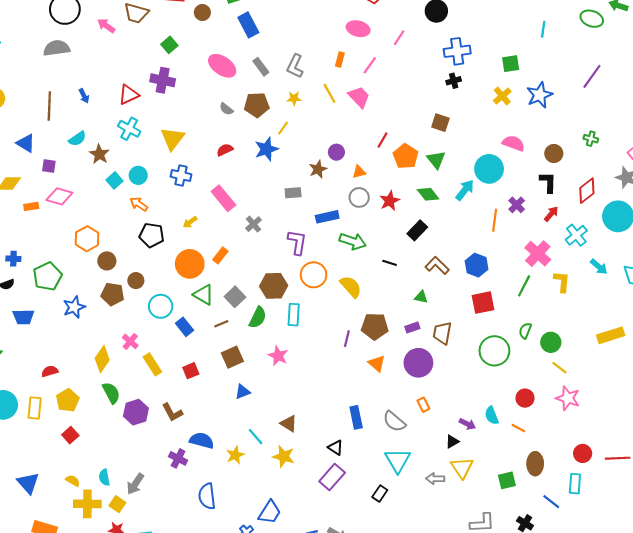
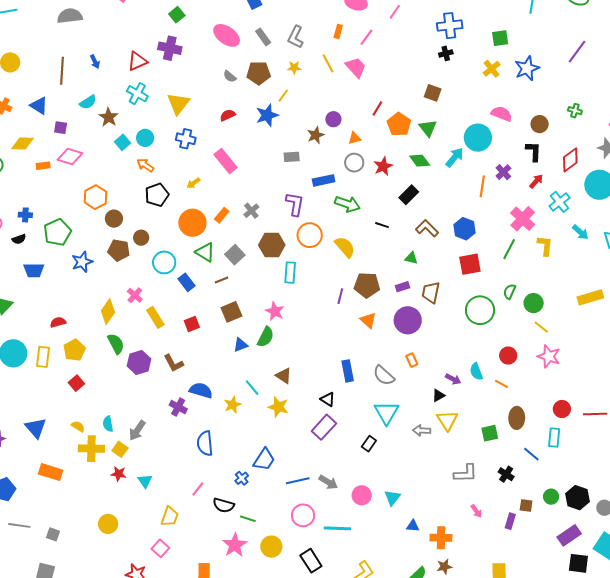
gray cross: (254, 224) -> (251, 211), moved
black pentagon: (152, 235) -> (157, 195), turned -30
green semicircle: (258, 318) -> (266, 337), moved

